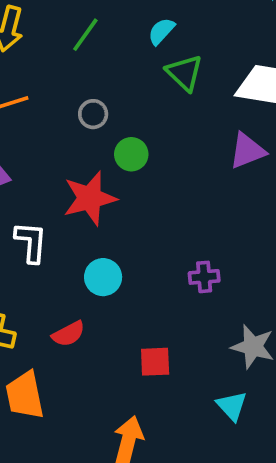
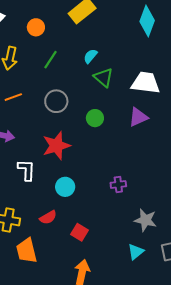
gray circle: (93, 114) -> (56, 101), size x1.5
green circle: (131, 154) -> (95, 118), moved
red square: (155, 362) -> (80, 232), moved, turned 36
cyan triangle: (232, 406) -> (136, 252), turned 36

